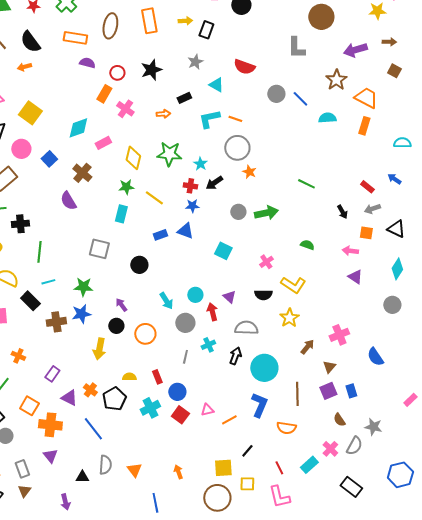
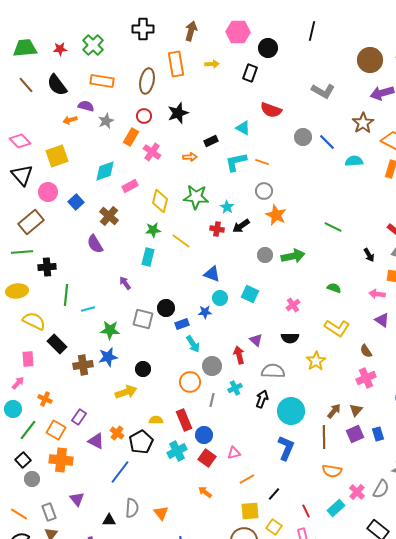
brown circle: (321, 17) -> (370, 60), moved
brown ellipse: (110, 26) -> (147, 81), moved
black rectangle: (206, 30) -> (250, 73), moved
gray L-shape: (296, 48) -> (323, 91), turned -60
gray star: (195, 62) -> (106, 121), moved
purple semicircle: (87, 63) -> (86, 106), moved
orange arrow: (24, 67) -> (70, 120), moved
yellow square: (30, 113) -> (57, 156), turned 35
gray circle: (237, 148) -> (264, 191), size x0.7
orange star: (249, 172) -> (276, 215), size x1.5
blue star: (192, 206) -> (205, 312), moved
blue rectangle: (160, 235) -> (182, 324), moved
gray square: (99, 249) -> (143, 319), moved
cyan line: (48, 282) -> (88, 309), moved
yellow L-shape: (293, 285) -> (337, 328), moved
cyan circle: (195, 295) -> (220, 298), moved
purple arrow: (121, 305) -> (125, 283), moved
orange circle: (145, 334) -> (190, 382), moved
brown arrow: (307, 347) -> (334, 411), moved
yellow arrow: (99, 349) -> (126, 392), turned -120
red rectangle: (157, 377) -> (184, 420), size x1.5
orange square: (29, 406) -> (56, 430), moved
orange line: (229, 420) -> (247, 479), moved
brown semicircle: (339, 420) -> (366, 351), moved
orange cross: (50, 425) -> (61, 460), moved
orange semicircle: (286, 428) -> (332, 471), moved
blue line: (93, 429) -> (120, 472), turned 75
orange arrow: (178, 472) -> (205, 492), moved, turned -32
yellow square: (247, 484) -> (274, 527), turned 35

